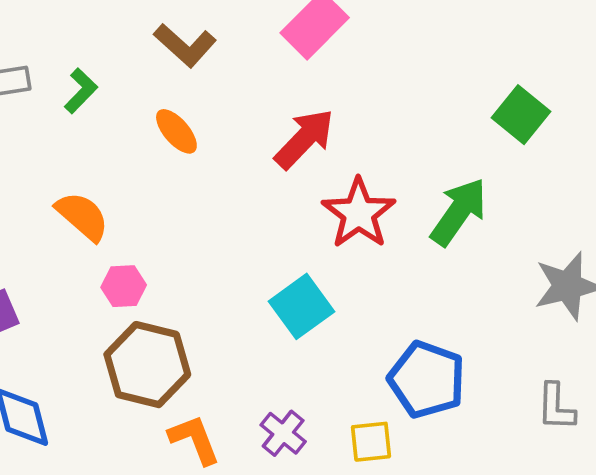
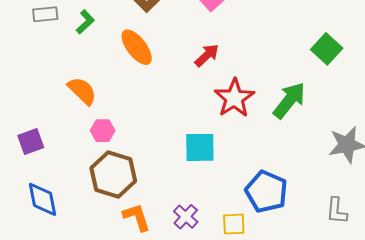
orange ellipse: (176, 131) -> (137, 47), size x1.4
red arrow: (304, 139) -> (207, 55), size x0.7
cyan square: (302, 306) -> (200, 147), turned 32

